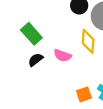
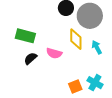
green rectangle: (31, 34) -> (25, 36), turned -30

